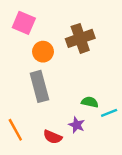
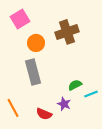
pink square: (24, 23) -> (20, 19), turned 36
green semicircle: (90, 102) -> (75, 85), turned -40

